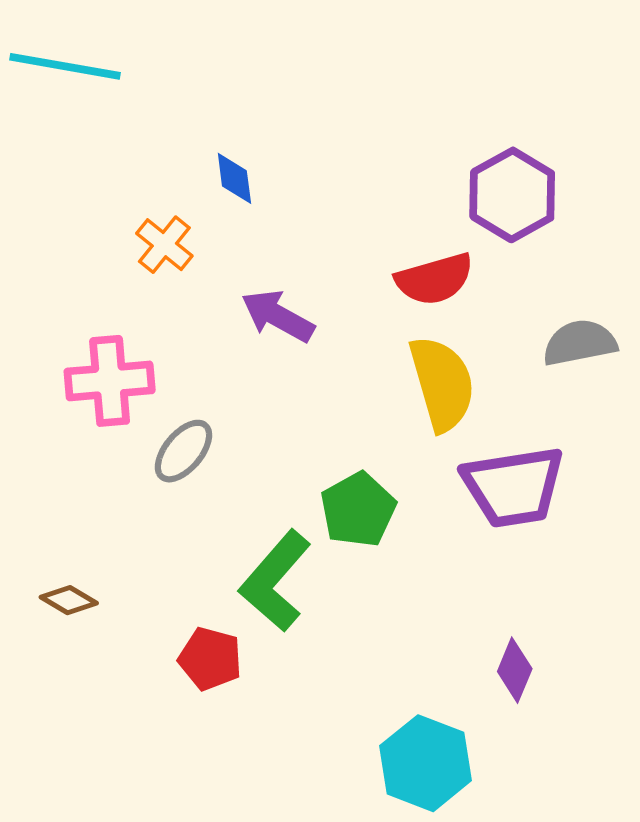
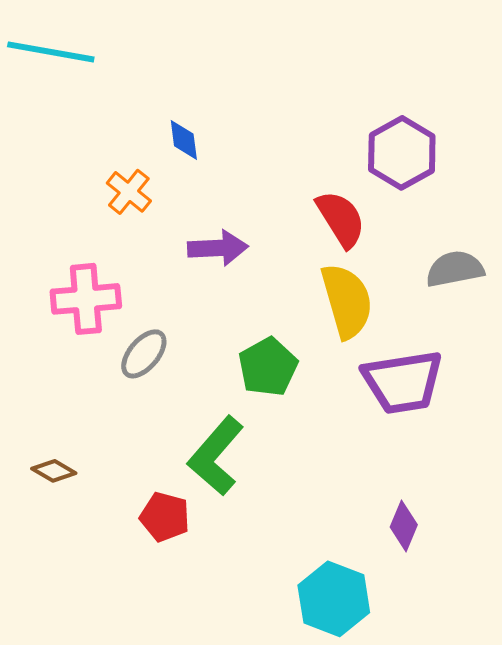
red semicircle: (434, 279) -> (341, 219), turned -106
purple arrow: (278, 316) -> (218, 248), turned 148
green pentagon: (358, 510) -> (268, 367), moved

